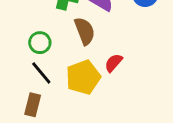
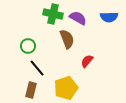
green circle: (40, 43) -> (28, 46), moved
yellow pentagon: (83, 77) -> (66, 88), moved

